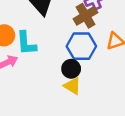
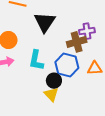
cyan L-shape: (26, 43) -> (36, 60), moved

